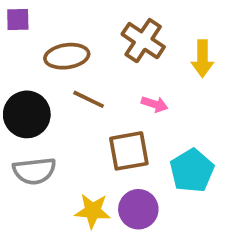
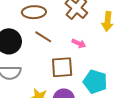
cyan pentagon: (192, 171) -> (95, 82), turned -30

